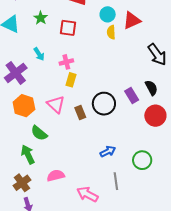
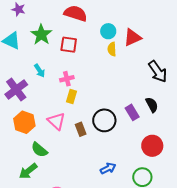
green star: (41, 18) -> (41, 35), size x1.5
red circle: (155, 116) -> (152, 146), moved
green arrow: (28, 155) -> (28, 171), turned -102

